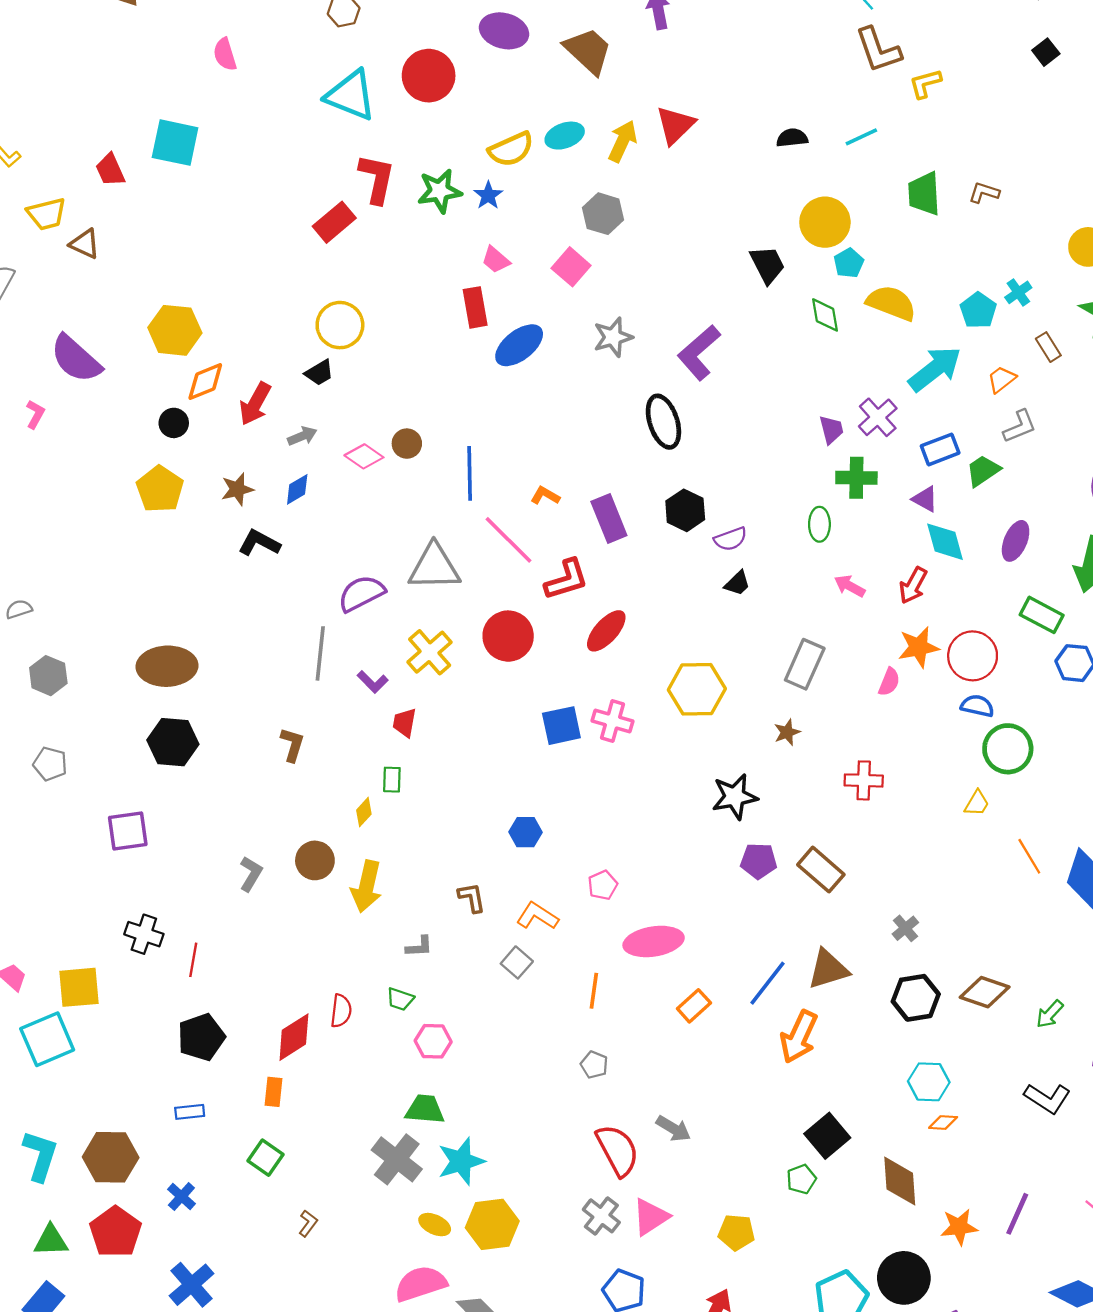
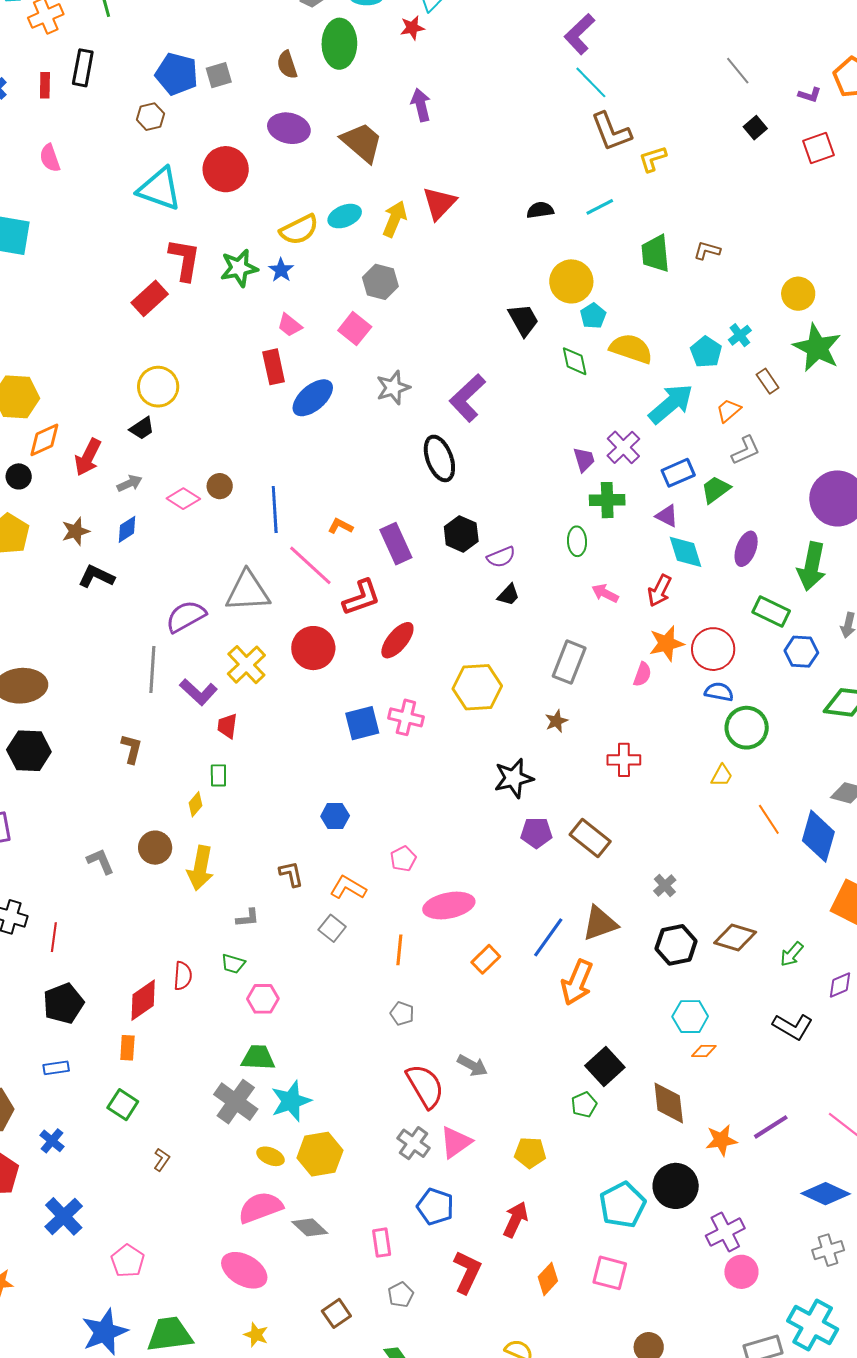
purple L-shape: (373, 682) -> (198, 692), size x1.4
gray L-shape: (251, 874) -> (100, 861), turned -52
purple line: (1017, 1214) -> (771, 1127), turned 36

